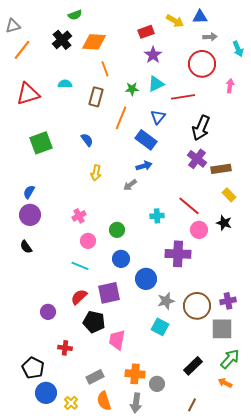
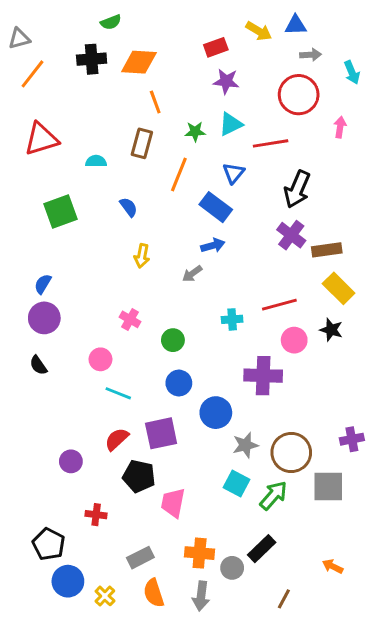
black cross: (62, 40) -> (92, 59), turned 36
purple star: (153, 55) -> (226, 81), turned -30
cyan semicircle: (65, 84) -> (96, 161), moved
yellow rectangle: (229, 195) -> (339, 288), size x1.5
red line: (189, 206) -> (279, 305), turned -55
pink cross: (79, 216) -> (130, 319), moved, turned -32
pink circle: (88, 241) -> (100, 359), moved
purple cross: (228, 301) -> (352, 439), moved
green arrow: (230, 359) -> (273, 495), moved
black rectangle: (193, 366) -> (262, 549), moved

